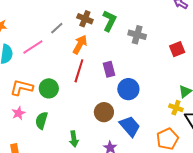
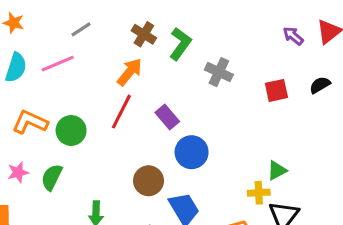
gray line: (57, 28) -> (81, 29), moved
red square: (177, 49) -> (276, 90), moved
purple rectangle: (109, 69) -> (167, 117), turned -35
yellow cross: (176, 108) -> (259, 193), turned -32
pink star: (18, 113) -> (18, 172), moved

